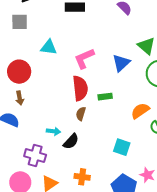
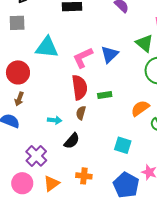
cyan triangle: (49, 47) -> (47, 47), size x1.4
blue triangle: (121, 63) -> (110, 54), moved
brown arrow: (20, 98) -> (19, 99), turned 32
cyan arrow: (53, 131) -> (55, 120), moved
purple cross: (35, 156) -> (36, 156), turned 30

